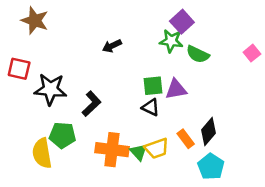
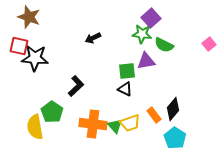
red square: (19, 69) -> (19, 46), moved
black star: (50, 89) -> (35, 58), moved
purple triangle: (176, 89) -> (146, 61), moved
green pentagon: (63, 135) -> (52, 112), turned 30

